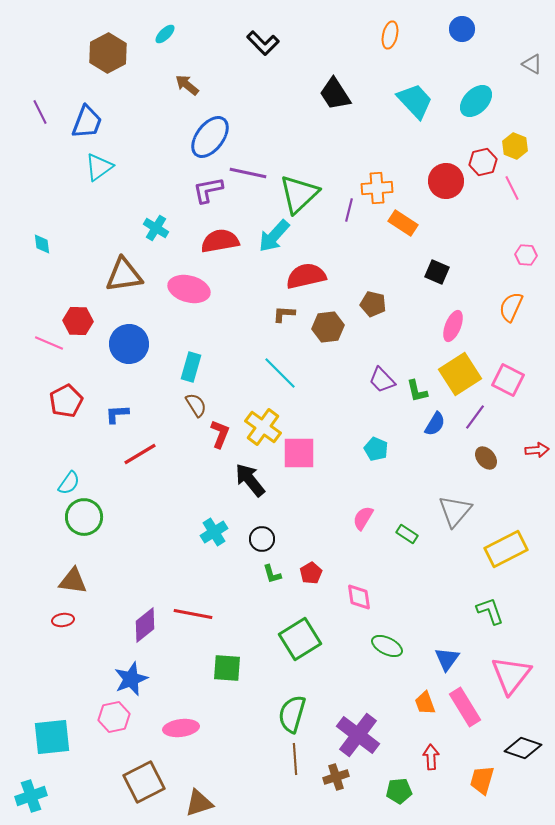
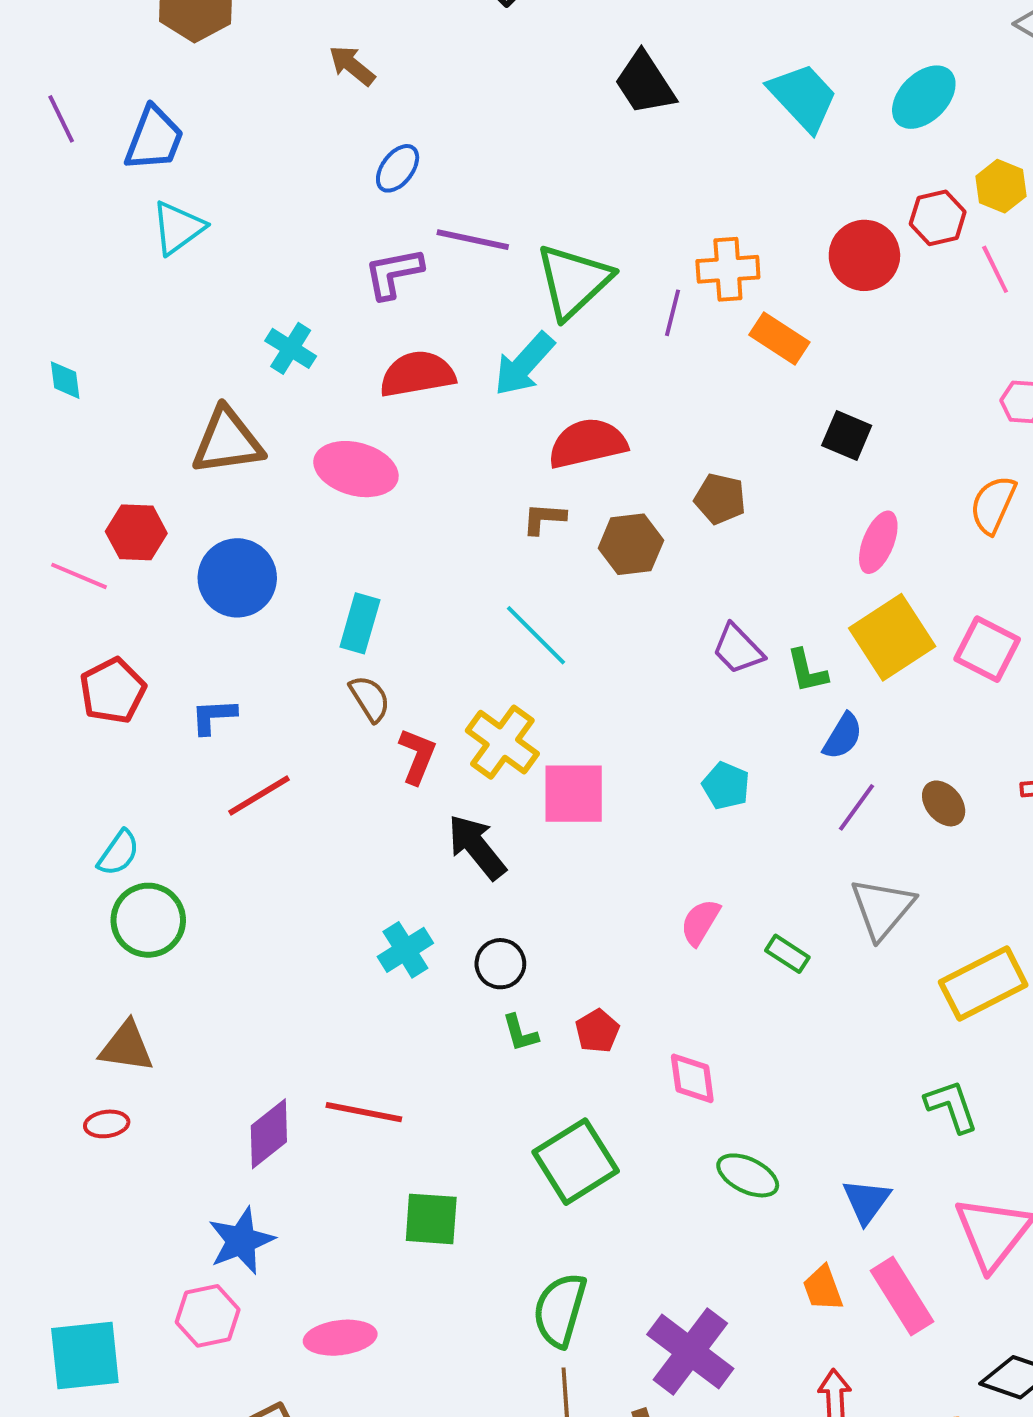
blue ellipse: (210, 137) -> (398, 168), size x0.6
purple line: (475, 417) -> (857, 807), moved

